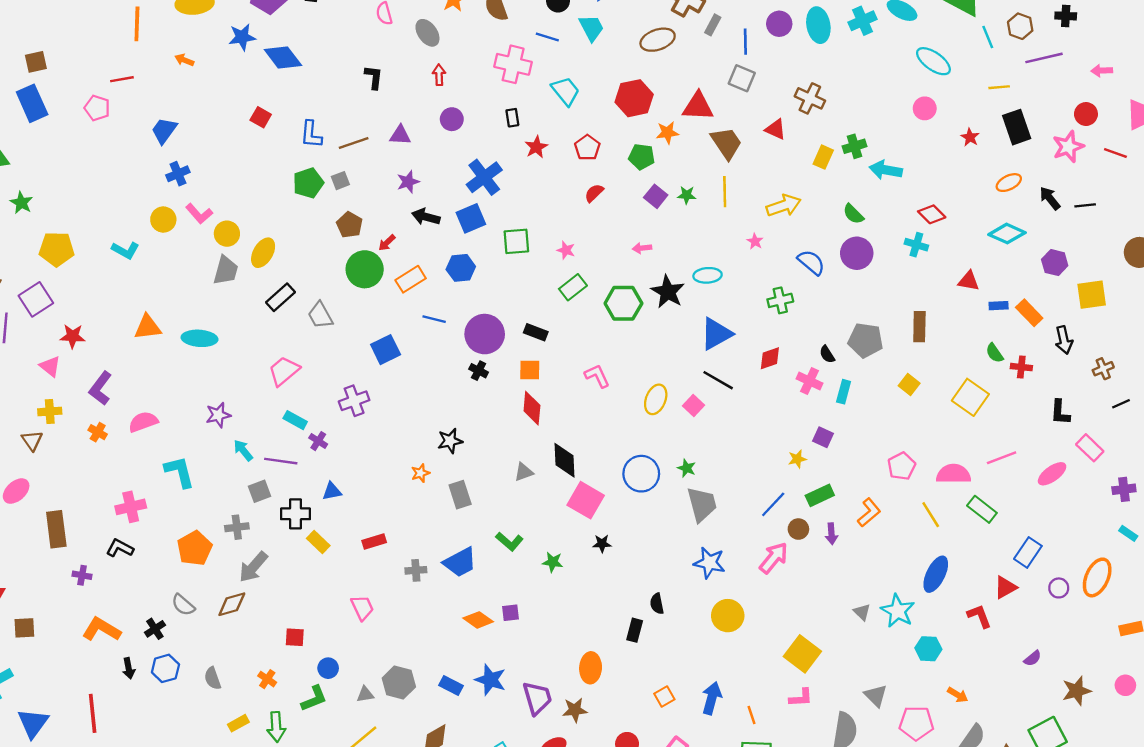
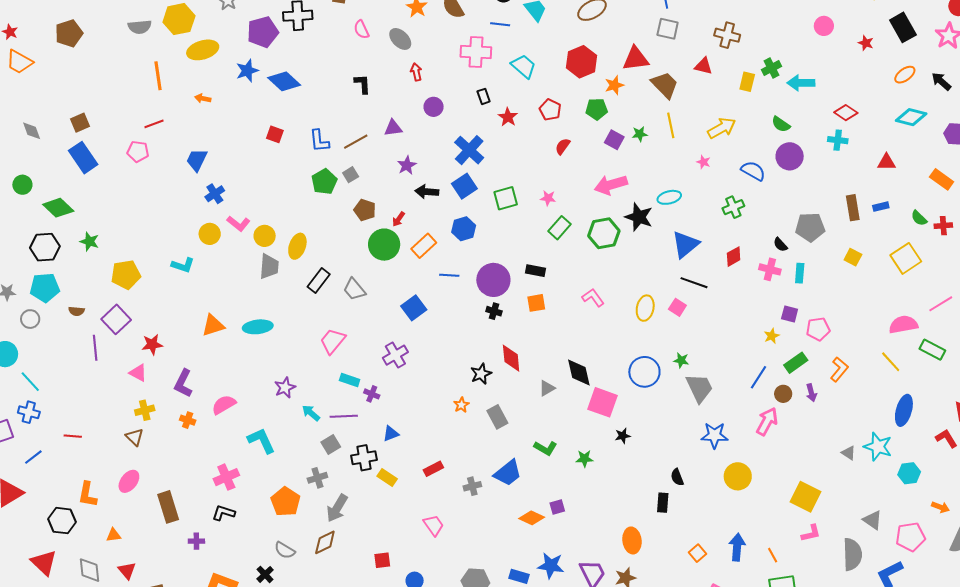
pink arrow: (642, 248) -> (611, 185), size x2.0
blue rectangle: (999, 306) -> (881, 207), moved
yellow square: (970, 397) -> (906, 258), turned 32
red diamond: (532, 408) -> (511, 358), moved
pink pentagon: (902, 466) -> (818, 329), moved, turned 30

